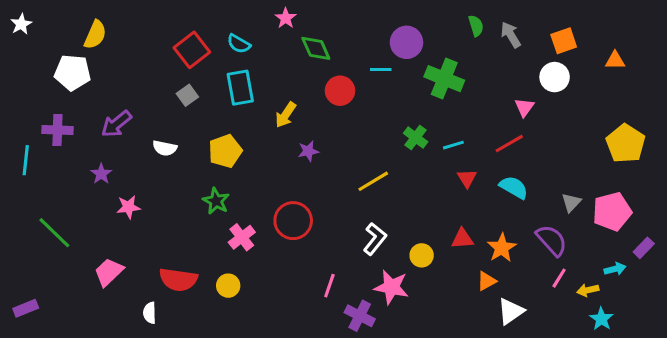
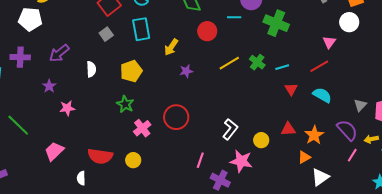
white semicircle: (165, 148) -> (91, 69), turned -105
yellow line: (373, 181) -> (229, 63), moved
yellow arrow: (588, 290) -> (371, 139), moved

